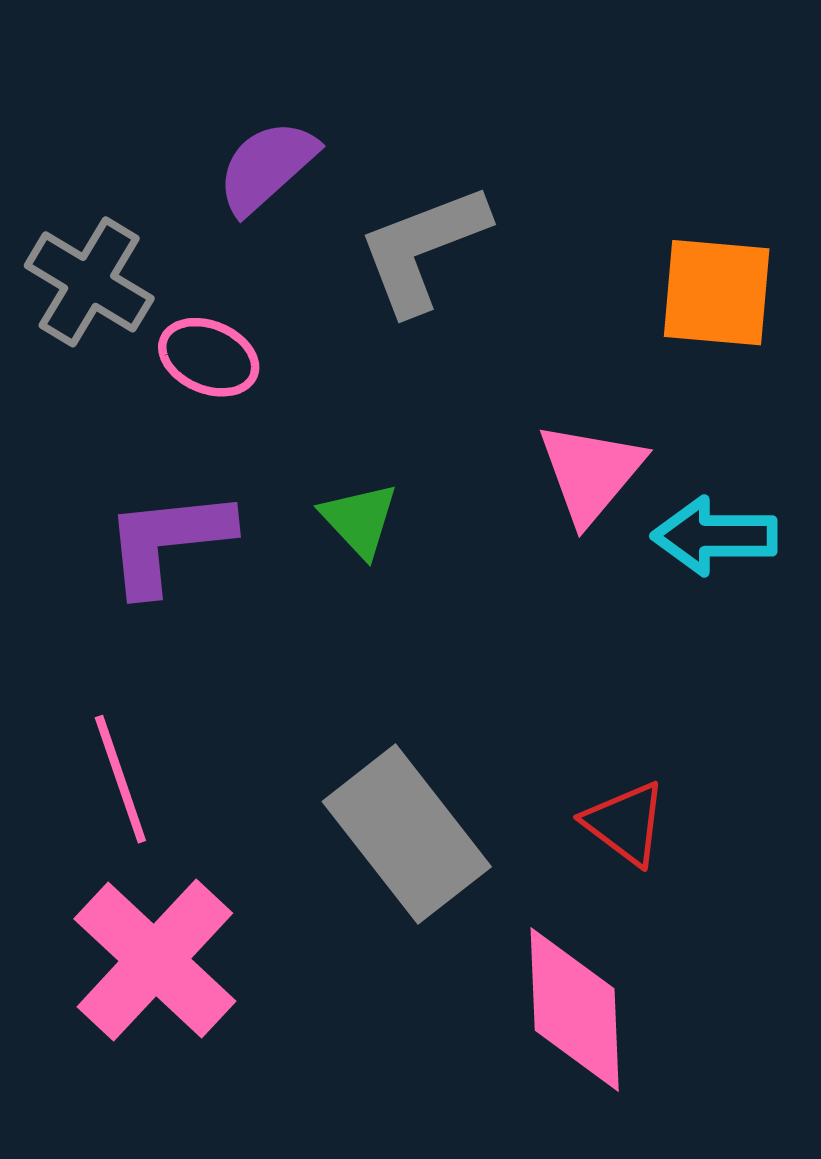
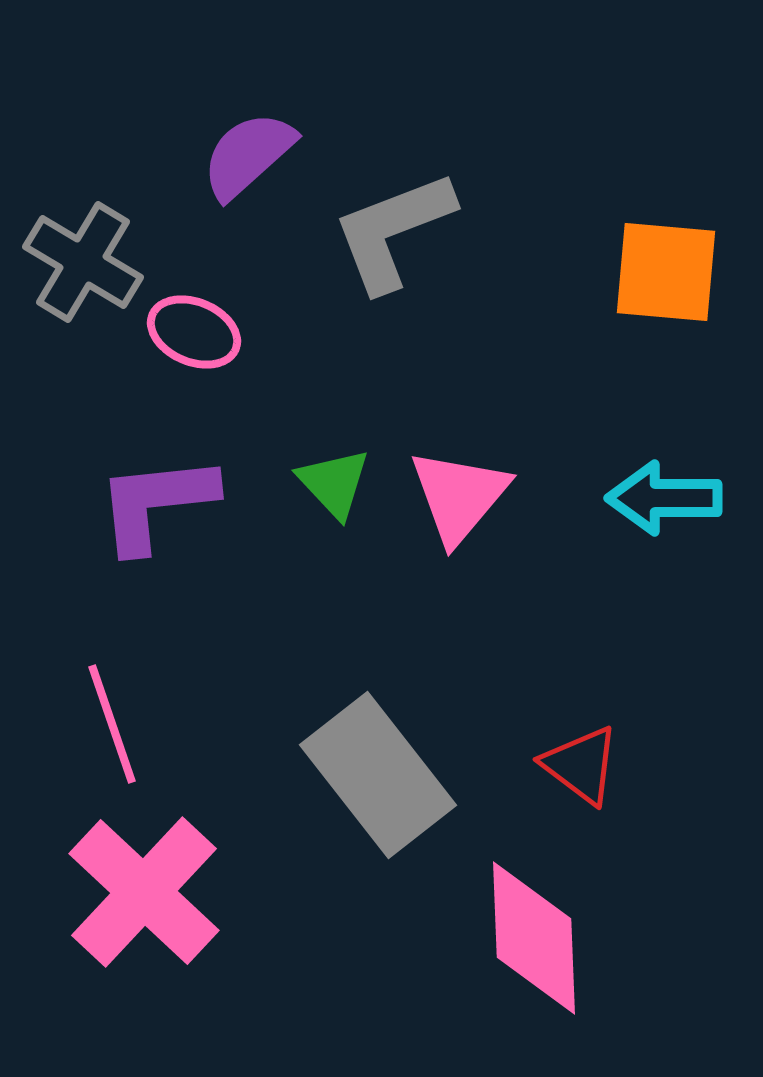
pink triangle: (591, 472) -> (459, 496), moved

